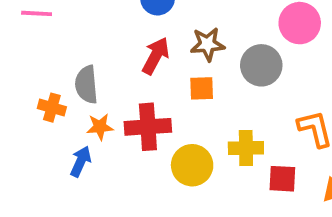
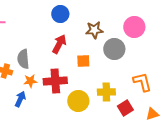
brown star: (207, 44) -> (94, 30), moved
red square: (282, 179) -> (125, 108), turned -35

